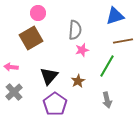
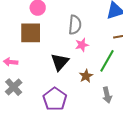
brown square: (31, 38) -> (31, 33), turned 30
black triangle: (49, 76) -> (60, 62), moved
brown star: (78, 81) -> (86, 76), moved

